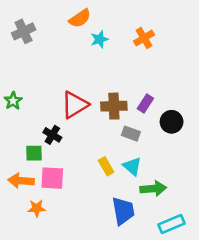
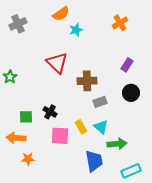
orange cross: (144, 38) -> (120, 23), moved
purple rectangle: (145, 103) -> (127, 65), moved
red triangle: (75, 105) -> (57, 63), moved, turned -45
gray rectangle: (131, 134) -> (100, 102), turned -40
black cross: (52, 135) -> (50, 112), moved
pink square: (52, 178) -> (60, 136), moved

